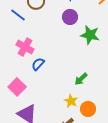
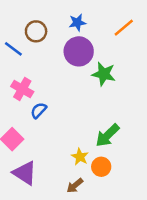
purple circle: (70, 17) -> (79, 51), size x1.5
green arrow: (81, 79) -> (107, 135), moved, size x1.5

